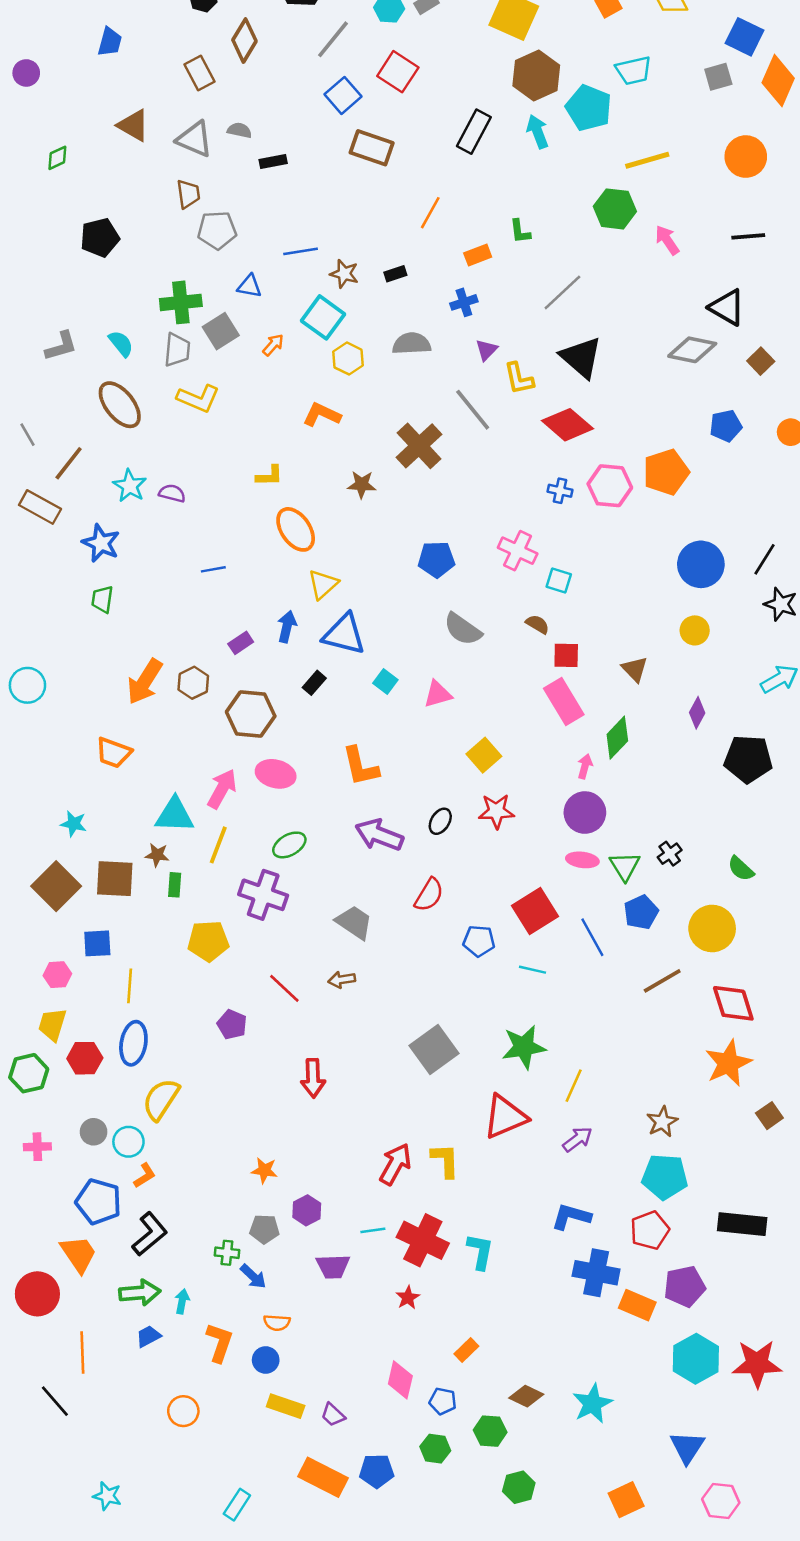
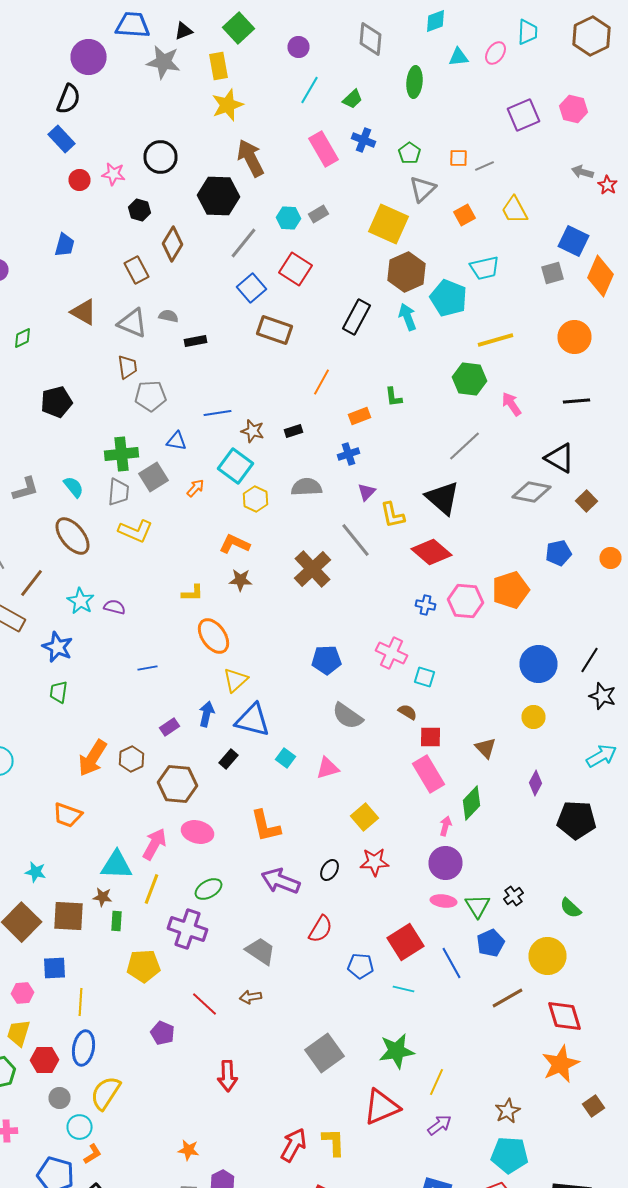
gray line: (562, 292) -> (464, 446), moved
brown star: (362, 485) -> (240, 580), moved
gray circle: (94, 1132) -> (60, 1098), moved

